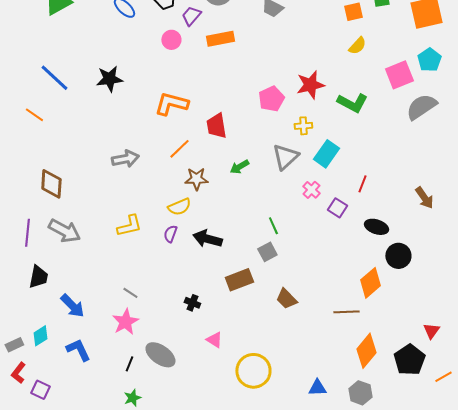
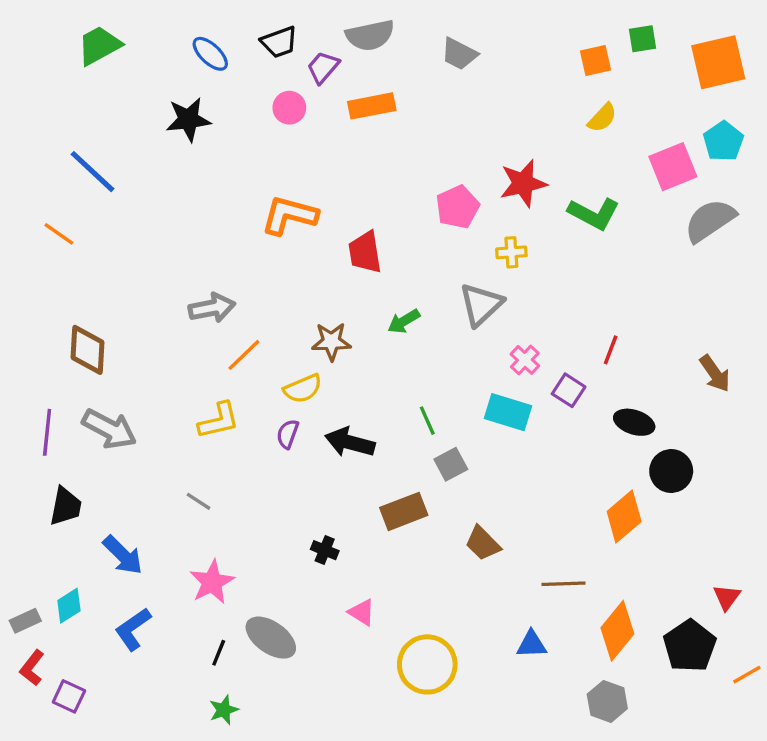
black star: (109, 79) -> (188, 119), moved
orange line: (179, 149) -> (244, 355), moved
cyan rectangle: (326, 154) -> (508, 412), moved, turned 72
green line: (273, 226) -> (427, 421), moved
gray line: (130, 293) -> (198, 501), moved
brown line: (346, 312) -> (564, 584), moved
blue L-shape: (78, 350) -> (133, 629), turned -100
blue triangle: (317, 388) -> (532, 644), moved

